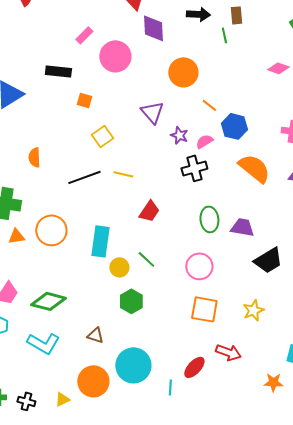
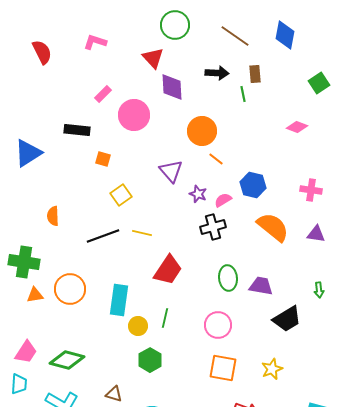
orange line: (209, 105) -> (216, 159), moved
red trapezoid: (149, 211) -> (168, 270), size x1.4
green line: (146, 259) -> (165, 318), turned 60

